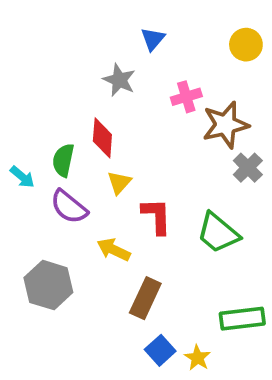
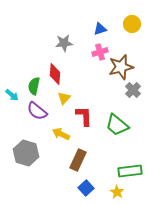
blue triangle: (153, 39) -> (100, 29), moved, turned 32
gray star: (119, 80) -> (64, 43), turned -30
yellow star: (198, 358) -> (117, 192), moved

